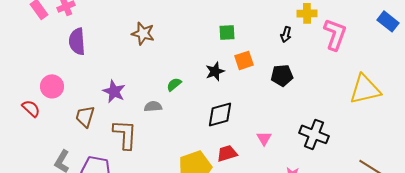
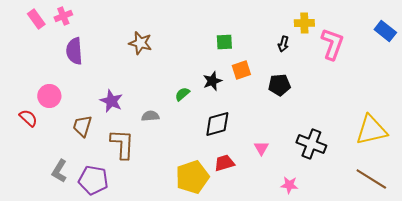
green semicircle: (174, 84) -> (182, 94), moved
yellow triangle: (365, 89) -> (371, 130), moved

